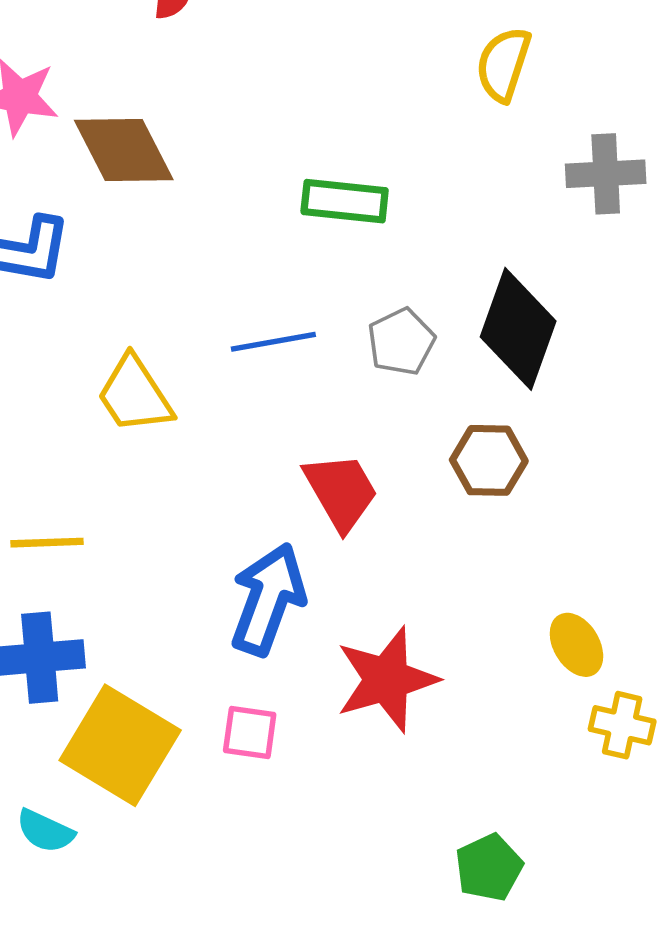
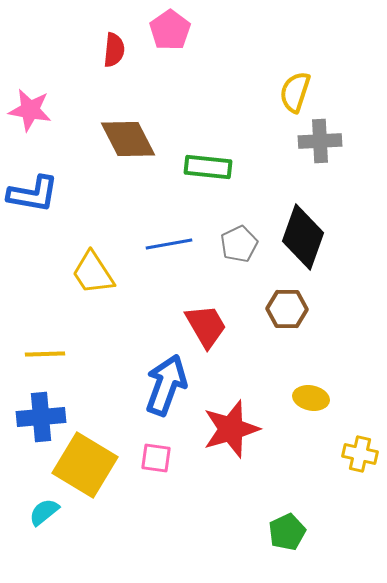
brown diamond: (124, 150) -> (128, 139), moved
gray cross: (606, 174) -> (320, 141), moved
yellow ellipse: (576, 645) -> (311, 398), moved, turned -48
cyan semicircle: (45, 831) -> (44, 512), turned 116

